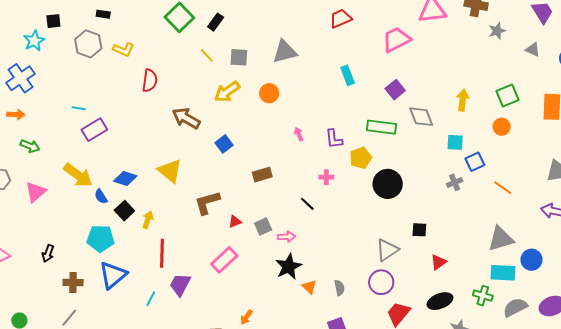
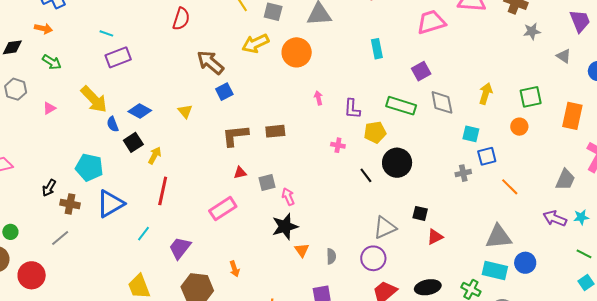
orange circle: (269, 93) -> (297, 52), size x1.5
blue square: (224, 144) -> (224, 92), moved
yellow triangle: (170, 171) -> (185, 111), size x0.6
pink triangle: (36, 192) -> (49, 108), size x0.6
brown L-shape: (207, 203) -> (235, 136), moved
black line: (307, 204) -> (366, 175), moved
pink arrow: (286, 237) -> (288, 197), turned -120
cyan pentagon: (100, 238) -> (89, 167), moved
black arrow: (48, 253) -> (49, 188), moved
red triangle: (439, 262) -> (435, 237), moved
purple trapezoid: (180, 285) -> (180, 248), moved
orange arrow: (246, 317) -> (234, 269), turned -63

